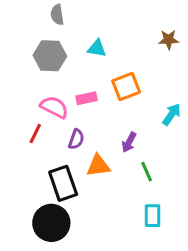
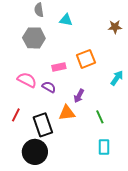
cyan triangle: (97, 48) -> (66, 20), moved
pink semicircle: (54, 107) -> (27, 80), moved
red line: (35, 133) -> (16, 115), moved
purple semicircle: (76, 139) -> (49, 87), moved, turned -80
purple arrow: (129, 142) -> (79, 96), moved

